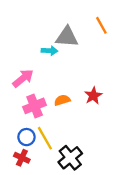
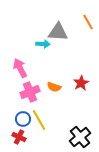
pink arrow: (23, 78) -> (20, 68), turned -78
orange semicircle: (62, 100) -> (54, 87), turned -144
black cross: (70, 158) -> (80, 137), moved

